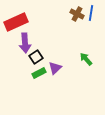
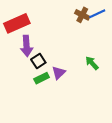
blue line: (91, 13) -> (97, 14), turned 56

